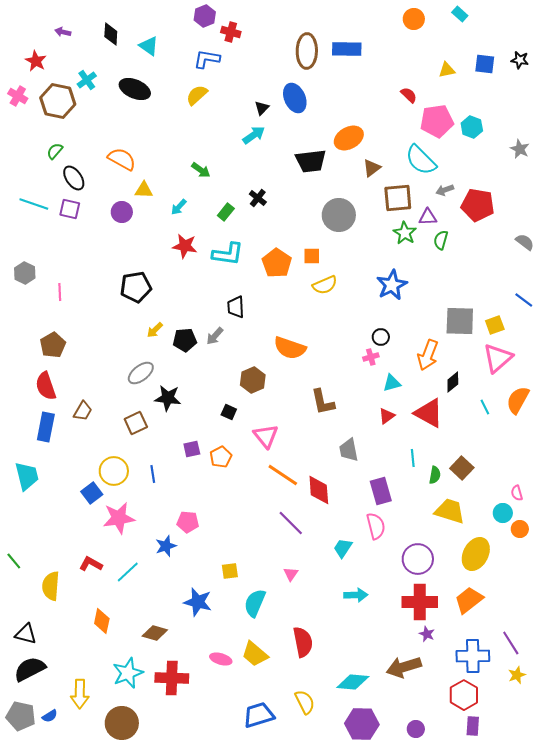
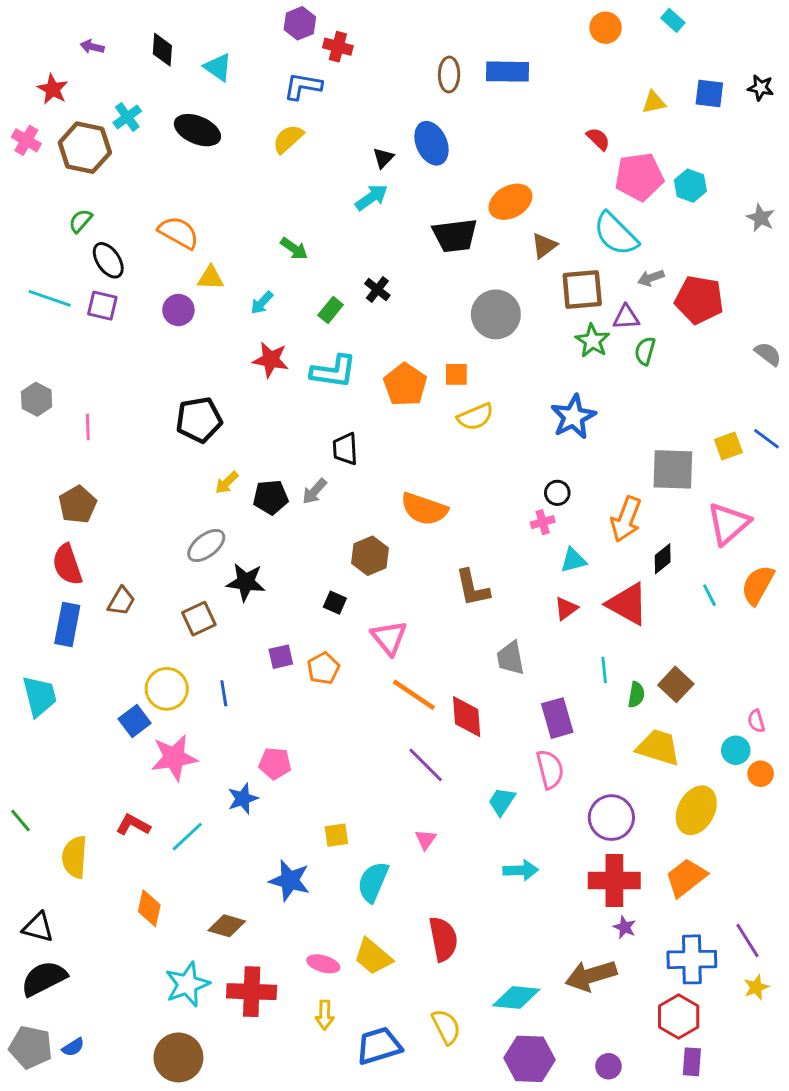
brown ellipse: (307, 51) -> (449, 75), size x0.7
yellow square: (495, 325) -> (728, 446), moved
yellow arrow: (80, 694) -> (325, 1015), moved, size x0.7

